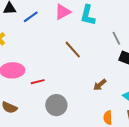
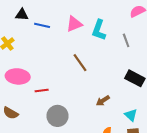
blue line: (31, 17) -> (42, 25), turned 42
gray line: (116, 38) -> (126, 40), moved

